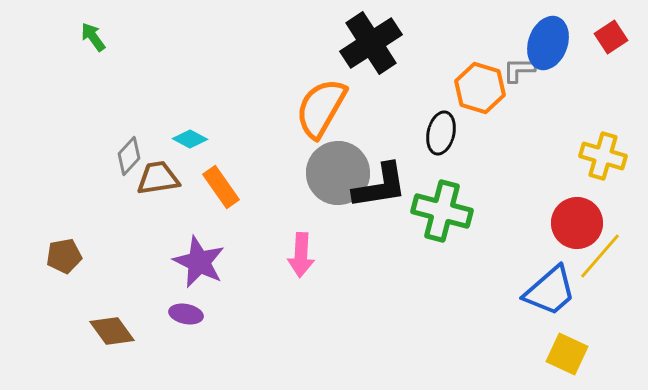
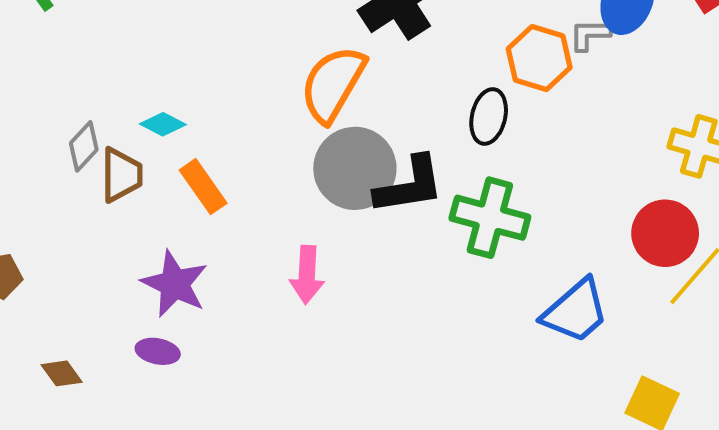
brown trapezoid: (158, 178) -> (121, 175), turned 99
blue trapezoid: (550, 291) -> (576, 311), moved
brown diamond: (112, 331) -> (62, 373), size x0.7

